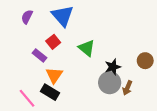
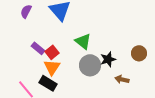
red square: (53, 42) -> (52, 52), moved
gray circle: (110, 83) -> (90, 65), moved
brown arrow: (127, 88) -> (122, 79), turned 80

